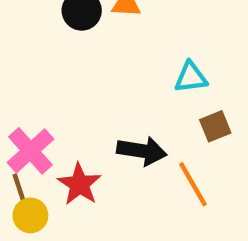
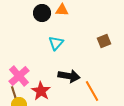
cyan triangle: (191, 77) -> (56, 43), moved, turned -42
brown square: (215, 126) -> (104, 41), moved

